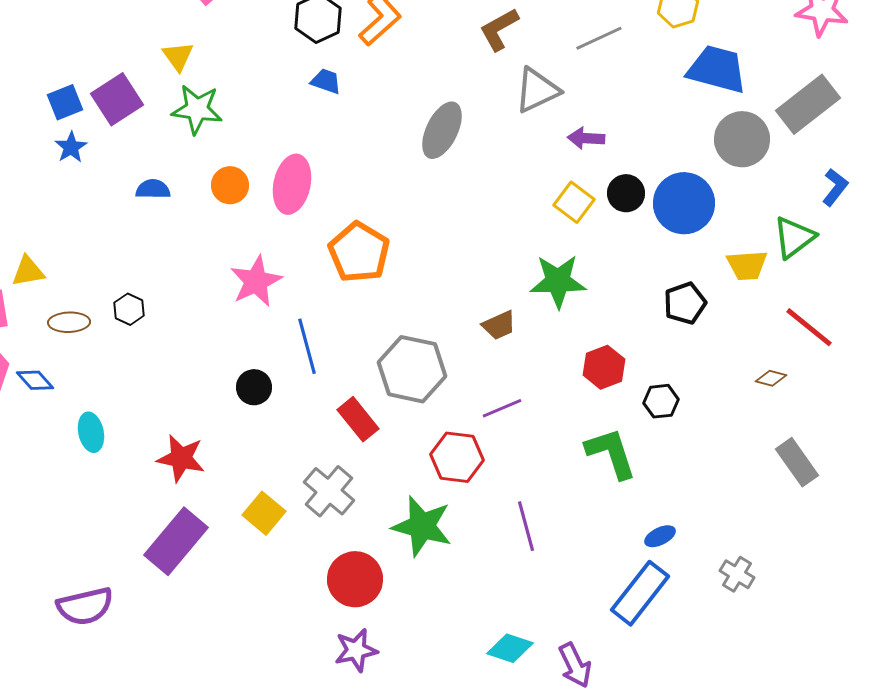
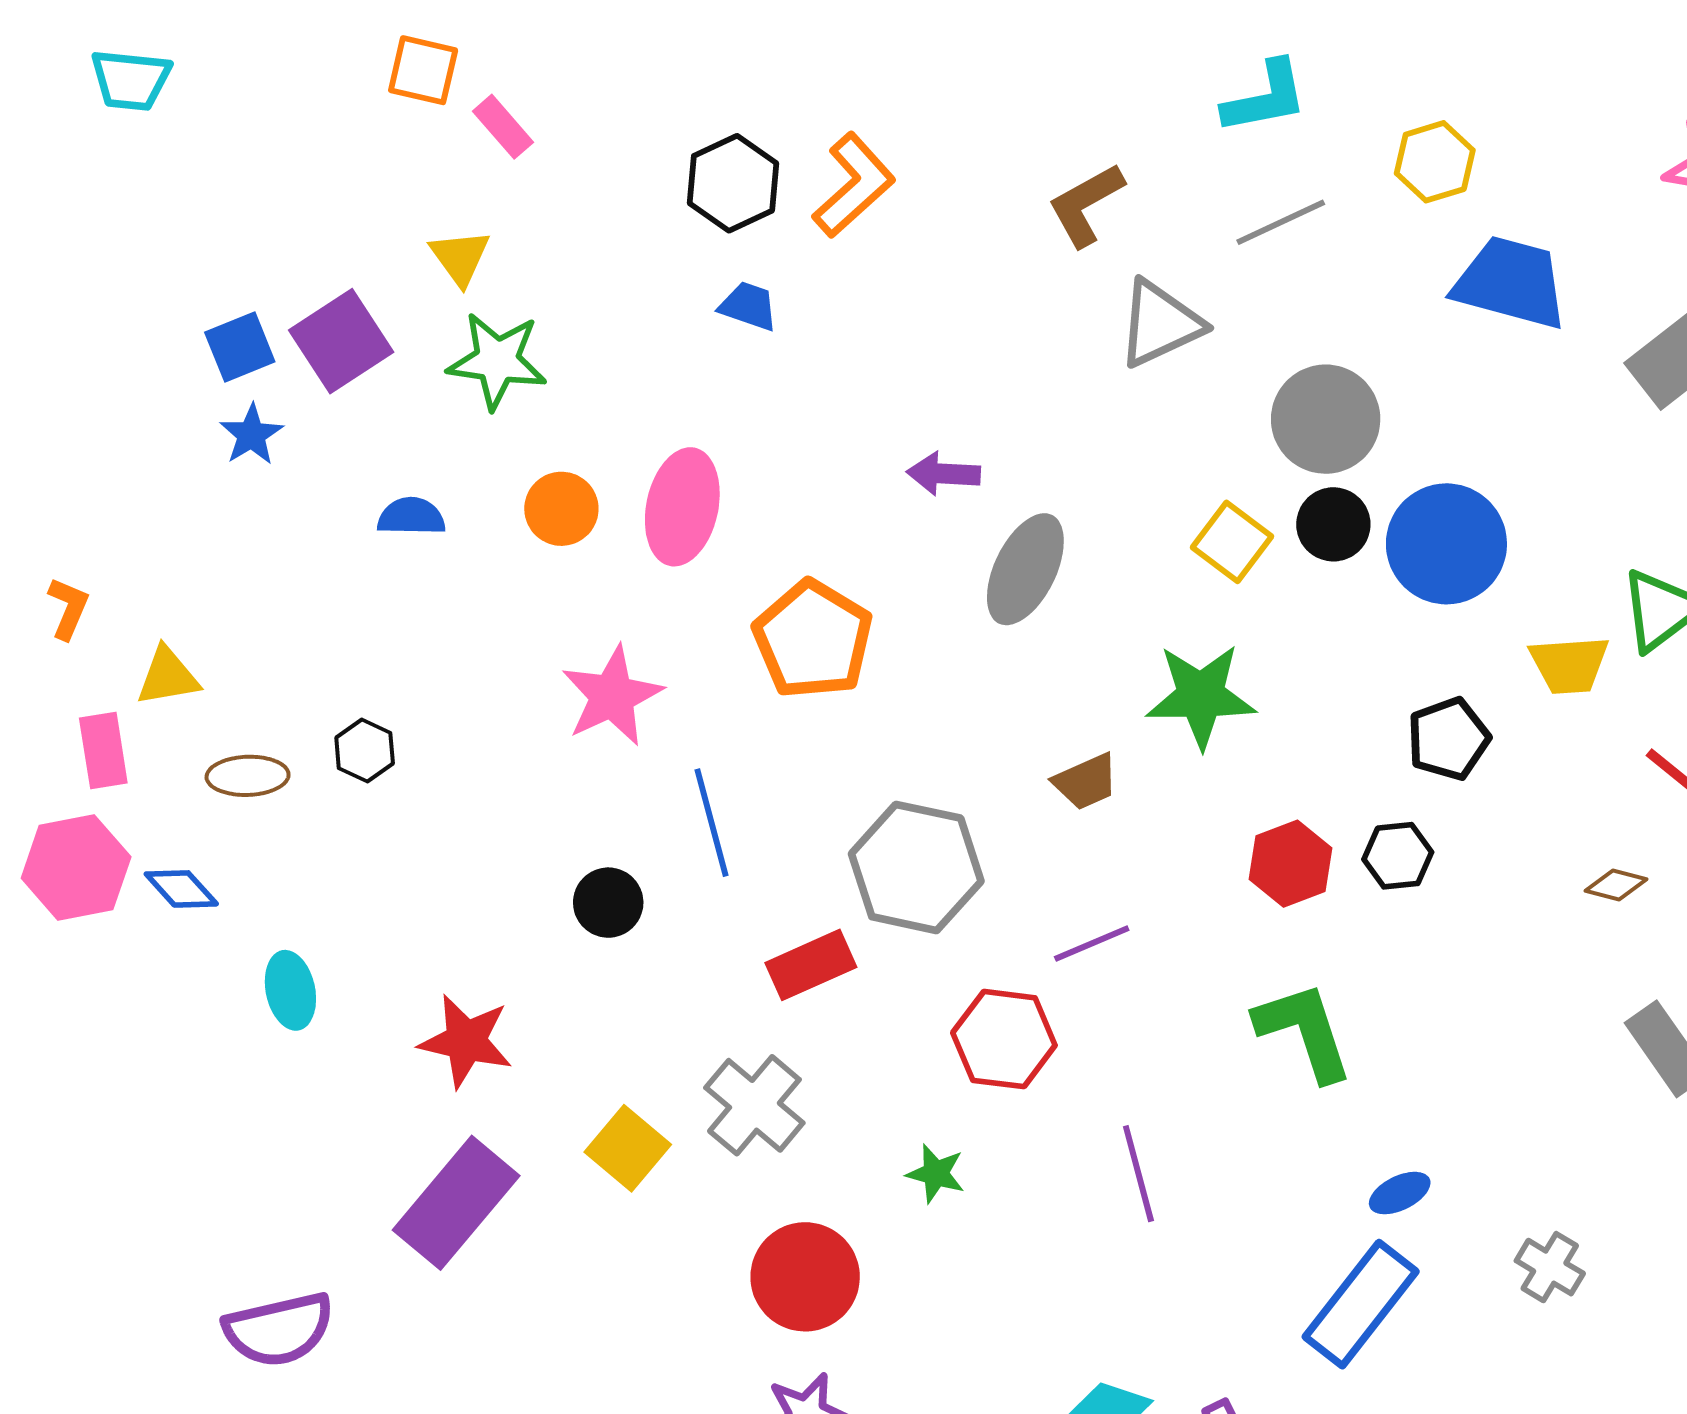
gray ellipse: (442, 130) -> (1025, 569), moved
purple arrow: (586, 138) -> (944, 474), moved
gray circle: (742, 139) -> (1326, 419), moved
black hexagon: (661, 401) -> (1398, 856), moved
red rectangle: (358, 419) -> (811, 965), turned -75
green star: (422, 526) -> (936, 1174), size x0.5

